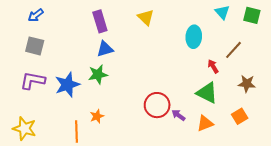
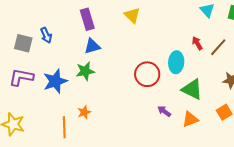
blue arrow: (36, 15) -> (46, 35), moved, turned -77
cyan ellipse: (194, 37) -> (176, 62), moved
red arrow: (213, 66) -> (197, 43), moved
red circle: (157, 105) -> (147, 74), moved

